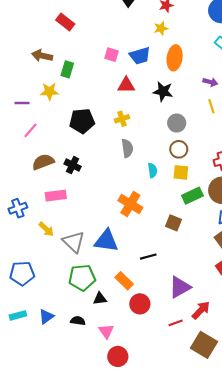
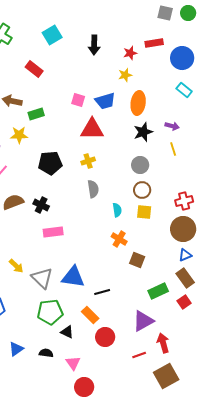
green rectangle: (67, 69) -> (36, 114), turned 56
red triangle: (126, 85) -> (92, 129), size x1.4
black star: (163, 91) -> (143, 132), moved, turned -30
pink rectangle: (56, 196) -> (53, 232), moved
green rectangle: (192, 196) -> (158, 291), moved
orange cross: (130, 204) -> (119, 239), moved, size x0.7
black line: (148, 257) -> (102, 292), moved
black triangle: (100, 299) -> (67, 332), turned 32
red arrow: (201, 310) -> (163, 343), turned -60
brown square: (204, 345) -> (166, 376), turned 30

